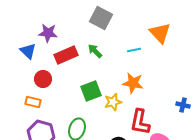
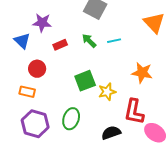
cyan line: (134, 50) -> (114, 41), moved
red rectangle: (66, 55) -> (60, 45), size x0.6
orange star: (133, 83) -> (142, 73), moved

